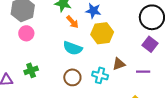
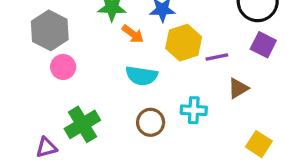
brown triangle: (119, 64) -> (238, 88), moved
green cross: (31, 70) -> (82, 124), size x1.5
purple line: (143, 72) -> (217, 57), moved

